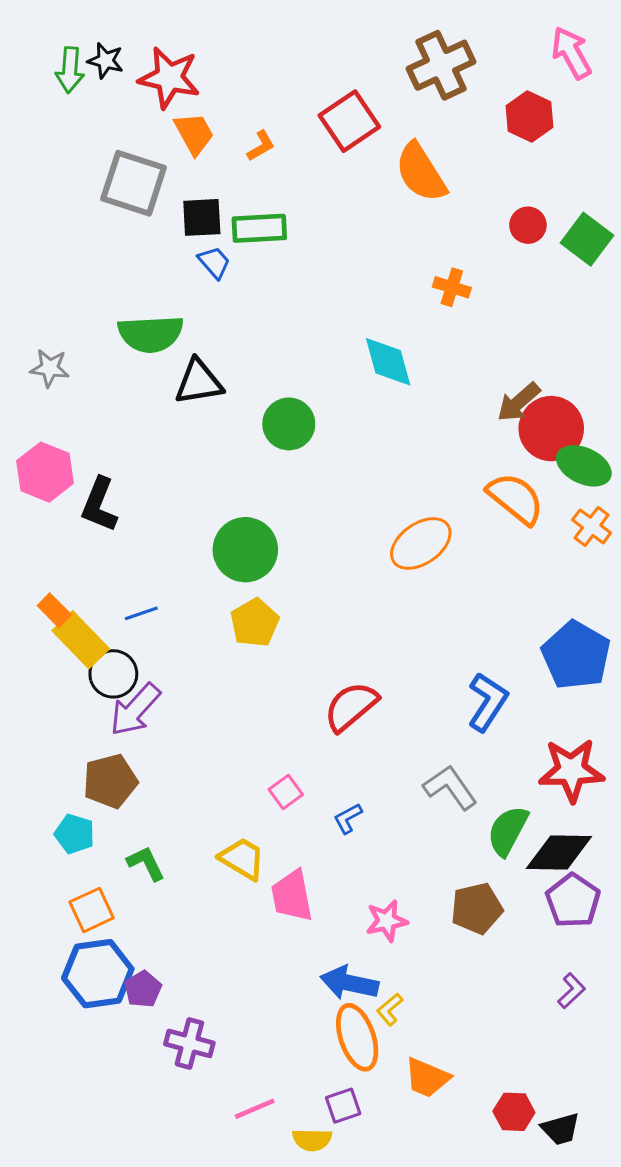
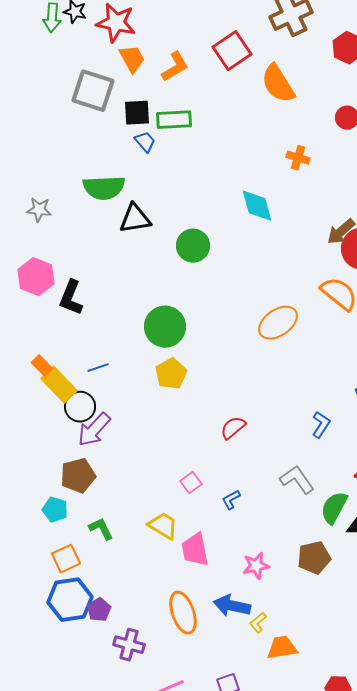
orange L-shape: (261, 146) -> (175, 67), size x1.5
blue L-shape: (488, 702) -> (321, 425), size x0.7
red semicircle: (351, 707) -> (233, 428), size x0.7
orange ellipse: (357, 1037) -> (183, 613), moved
orange trapezoid: (427, 1078) -> (282, 648), moved, turned 148

